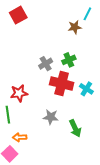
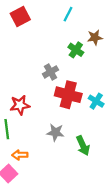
cyan line: (87, 14) -> (68, 14), moved
brown star: (75, 27) -> (95, 37), moved
green cross: (69, 60) -> (76, 50), moved, turned -32

